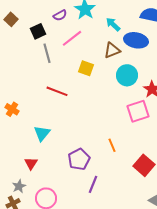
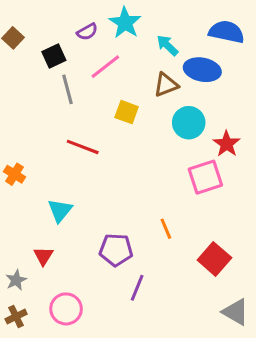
purple pentagon: (79, 159) -> (116, 250), turned 30
gray star: (19, 186) -> (16, 280), moved

